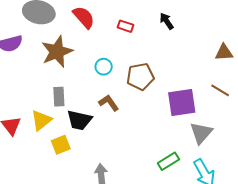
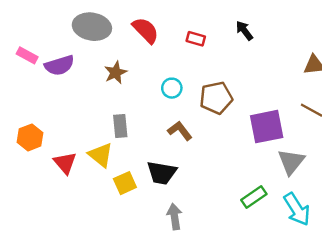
brown star: (57, 52) -> (116, 73), size x0.6
yellow triangle: (41, 120) -> (101, 155), turned -40
black trapezoid: (79, 120) -> (162, 173), moved

